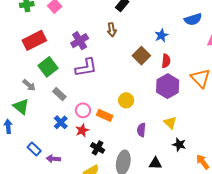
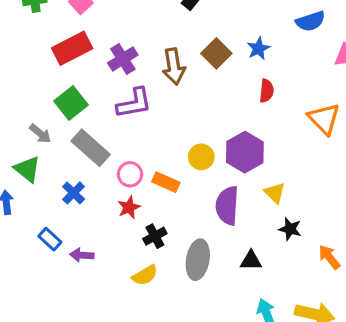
brown arrow: (112, 30) -> (174, 66), moved, size x1.5
red rectangle: (34, 40) -> (72, 48), moved
brown square: (141, 56) -> (216, 53), moved
purple hexagon: (168, 86) -> (245, 152), moved
gray rectangle: (59, 94) -> (91, 148), size x1.6
blue cross: (61, 122) -> (74, 193), moved
purple semicircle: (141, 130) -> (227, 206), size x1.6
black cross: (98, 148) -> (155, 236), turned 32

